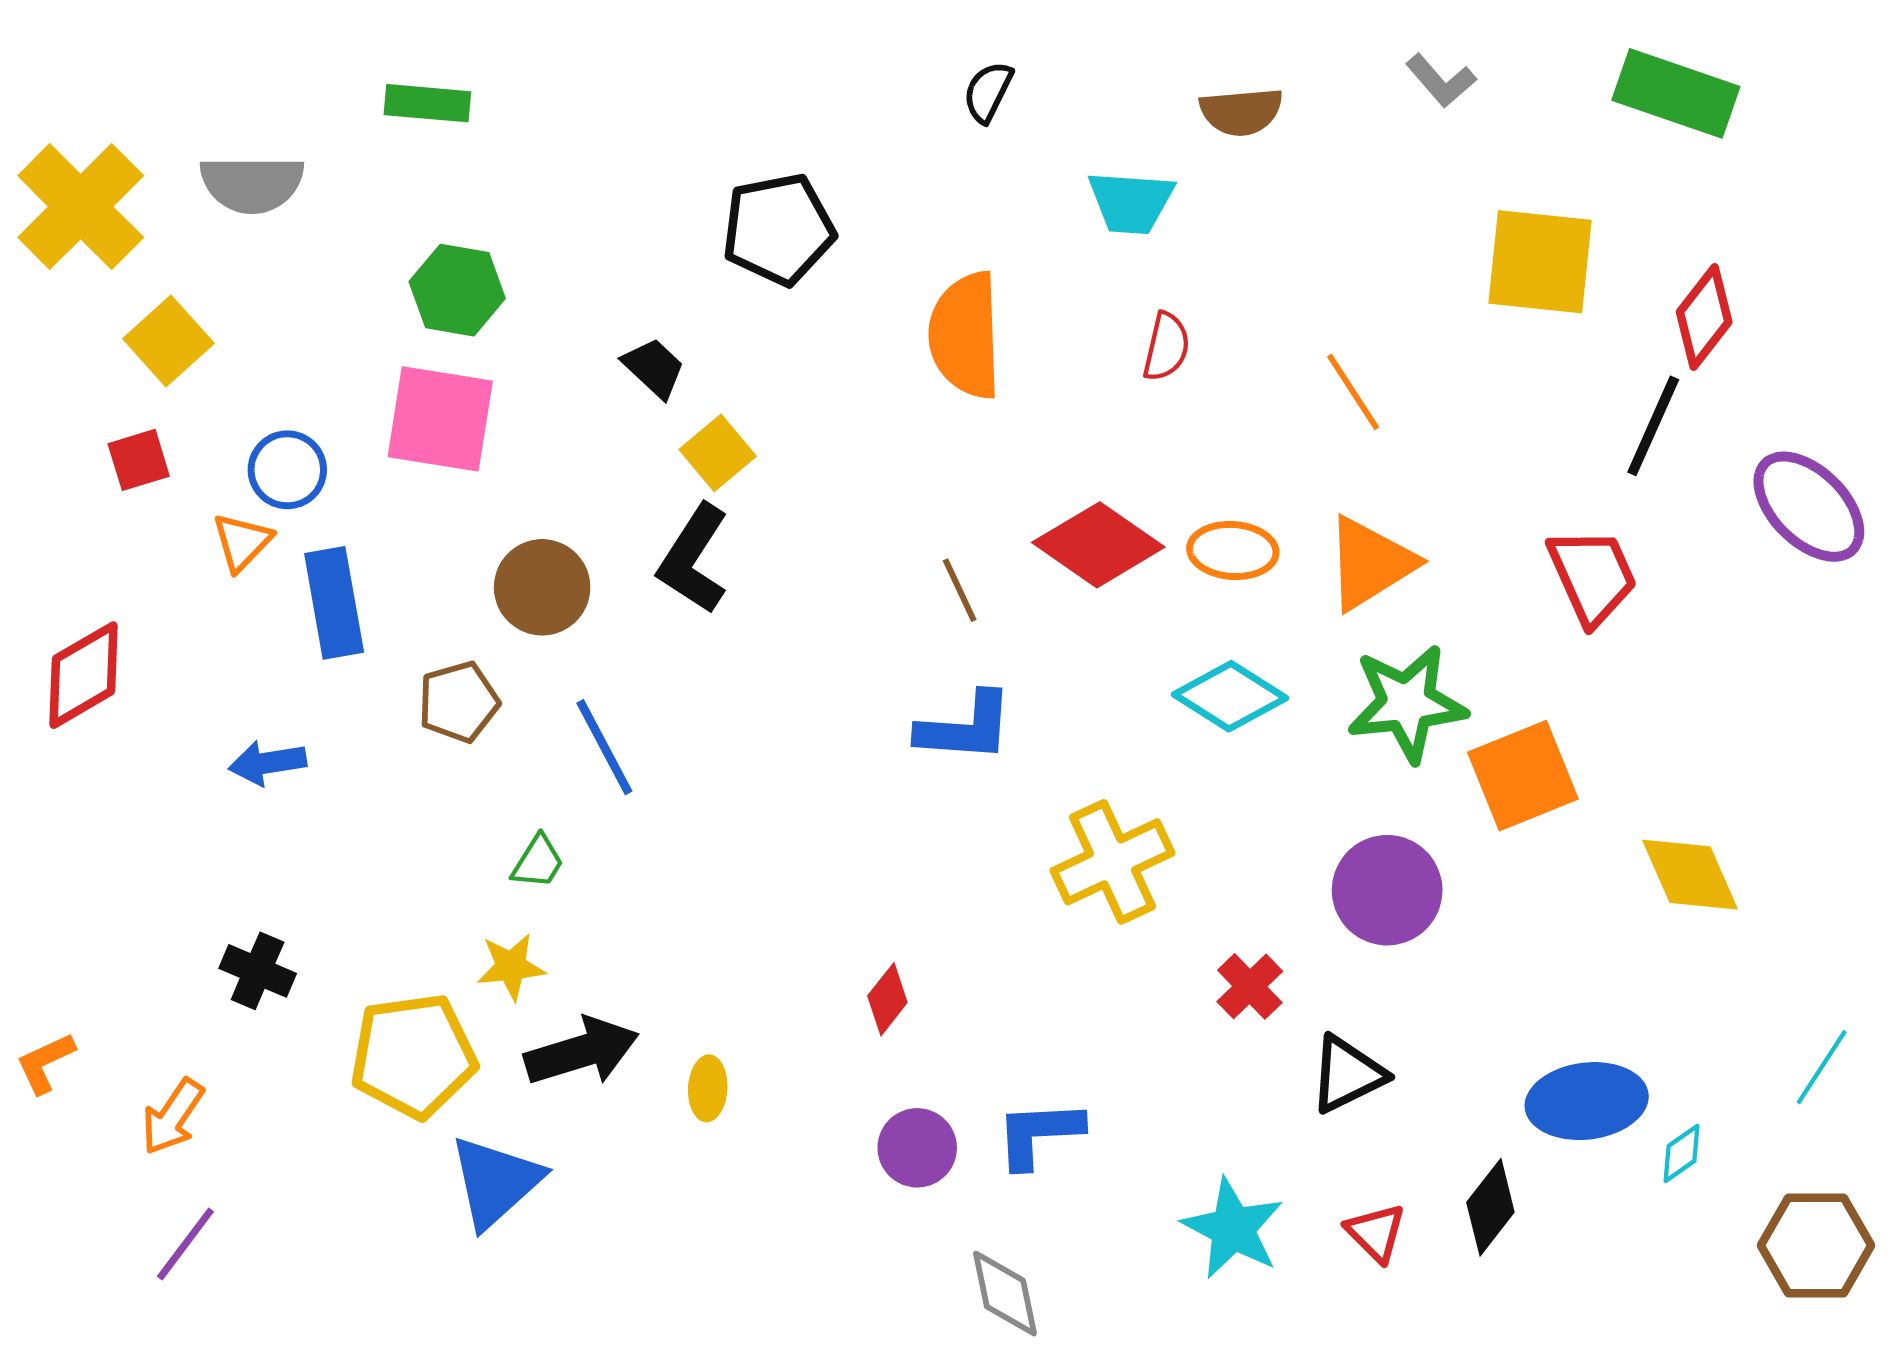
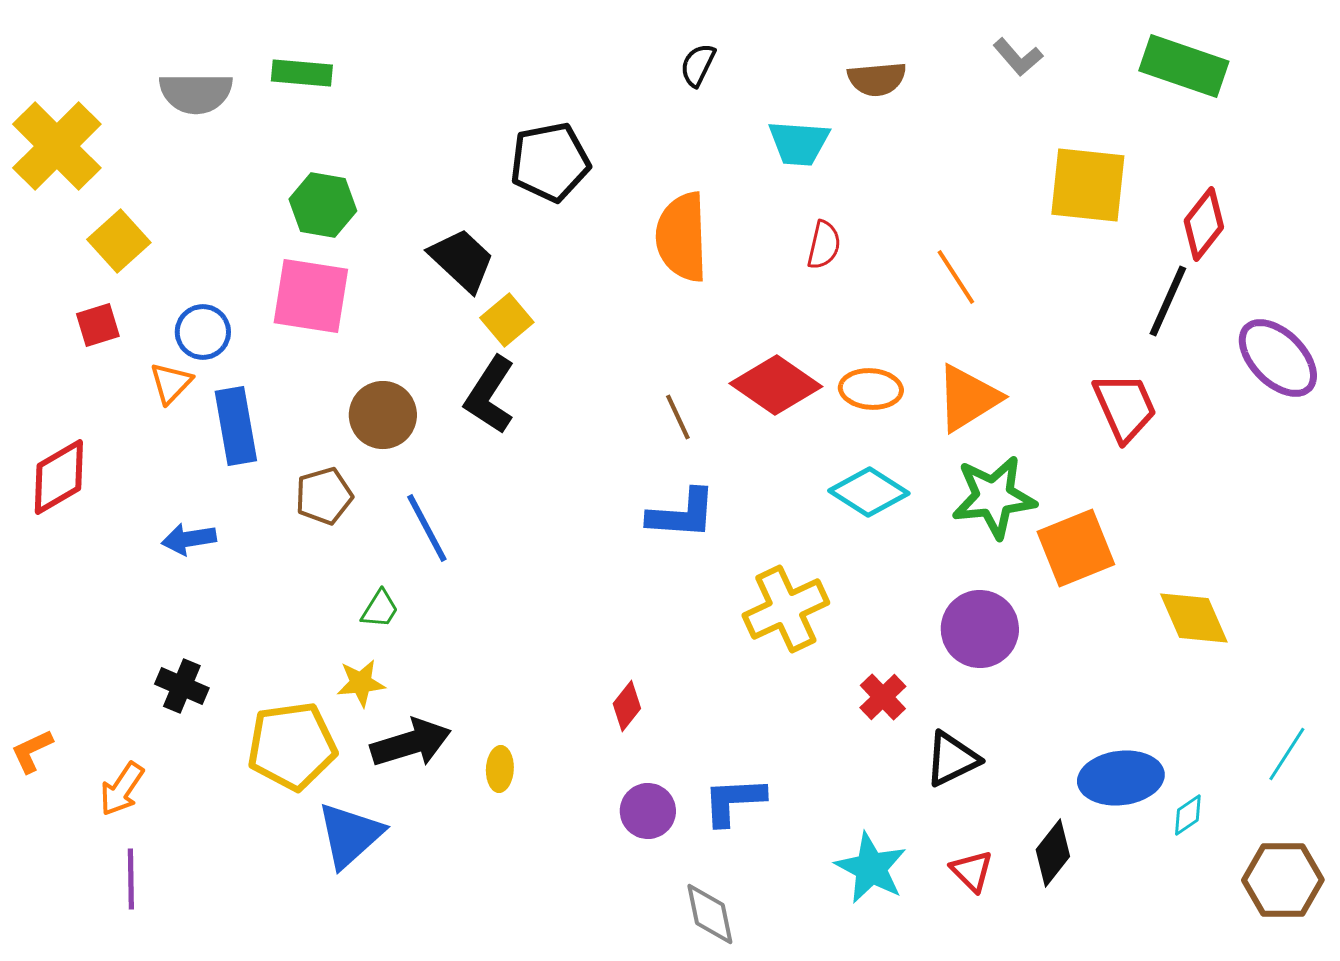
gray semicircle: (252, 184) -> (196, 93), moved
black trapezoid: (654, 368) -> (462, 260), size x1.5
purple line: (185, 1244) -> (131, 879), turned -38

